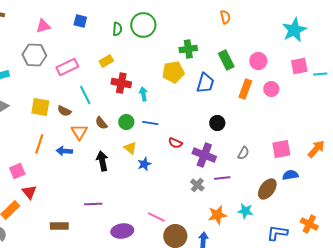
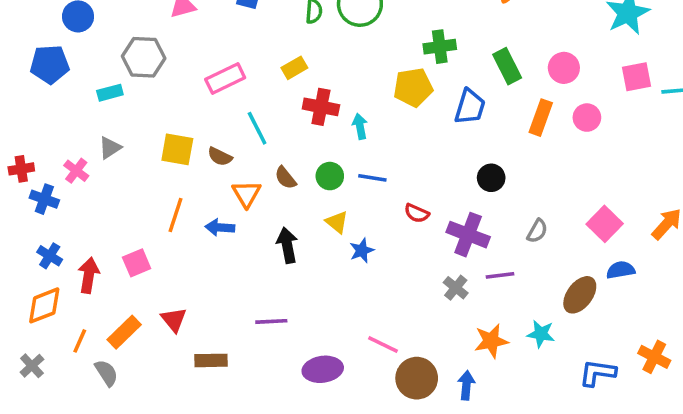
gray hexagon: (34, 55) -> (144, 57), moved
pink square: (281, 149) -> (605, 224), turned -36
red triangle: (29, 192) -> (174, 320), moved

